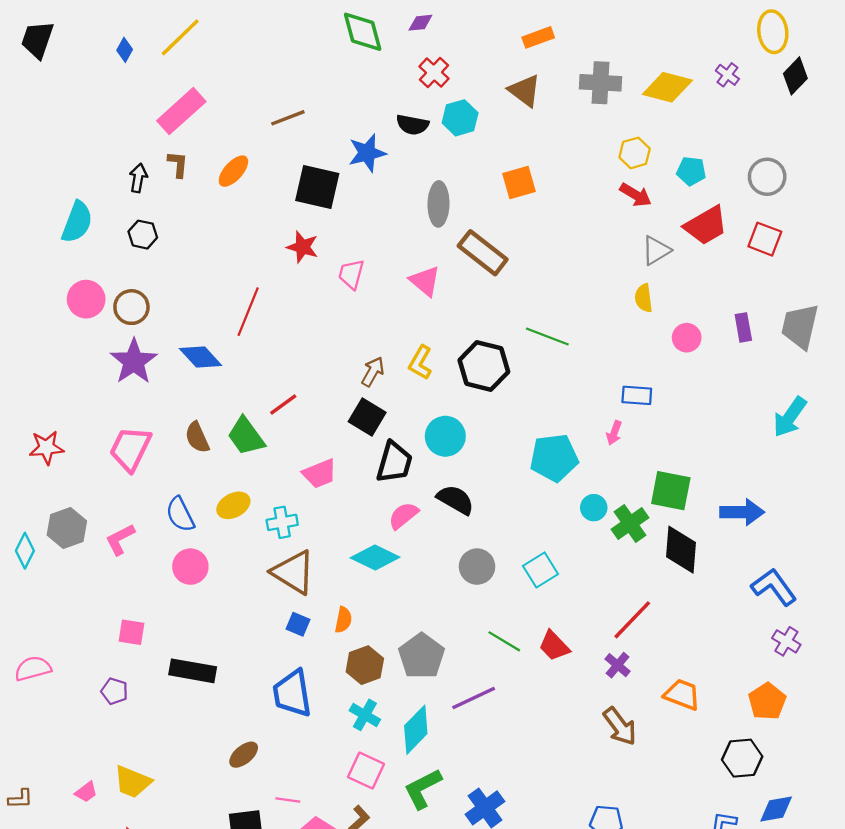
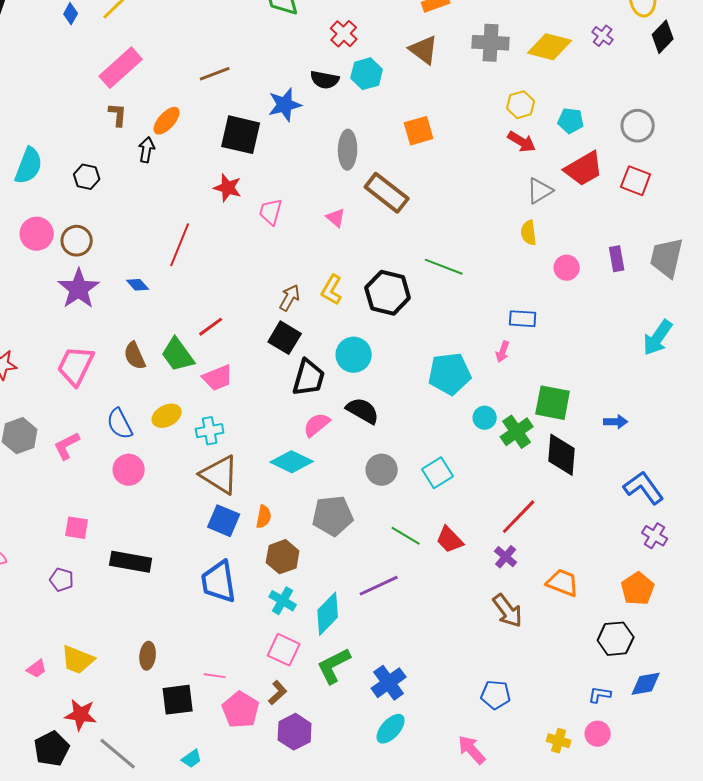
black arrow: (138, 178) -> (147, 150), moved
pink triangle: (425, 281) -> (336, 218), size x0.7
blue diamond: (201, 357) -> (138, 285), size x0.6
pink trapezoid: (320, 474) -> (218, 378), moved
blue arrow: (742, 512) -> (616, 422), size x0.6
blue square: (298, 624) -> (224, 521), size x1.5
gray pentagon: (422, 656) -> (333, 516), moved, turned 30
brown ellipse: (244, 755) -> (148, 656), moved, turned -44

